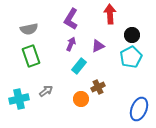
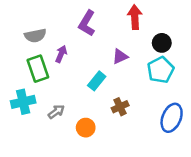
purple arrow: (71, 44) -> (61, 54), moved
cyan cross: (19, 99) -> (23, 102), moved
orange circle: (81, 99) -> (86, 128), moved
blue ellipse: (139, 109) -> (172, 118), moved

